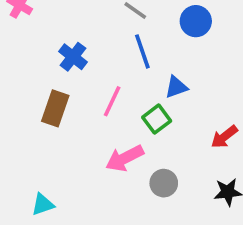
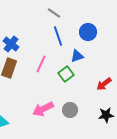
blue circle: (196, 21) -> (88, 32), moved
blue cross: (73, 57) -> (11, 44), moved
pink arrow: (125, 158) -> (43, 109), moved

